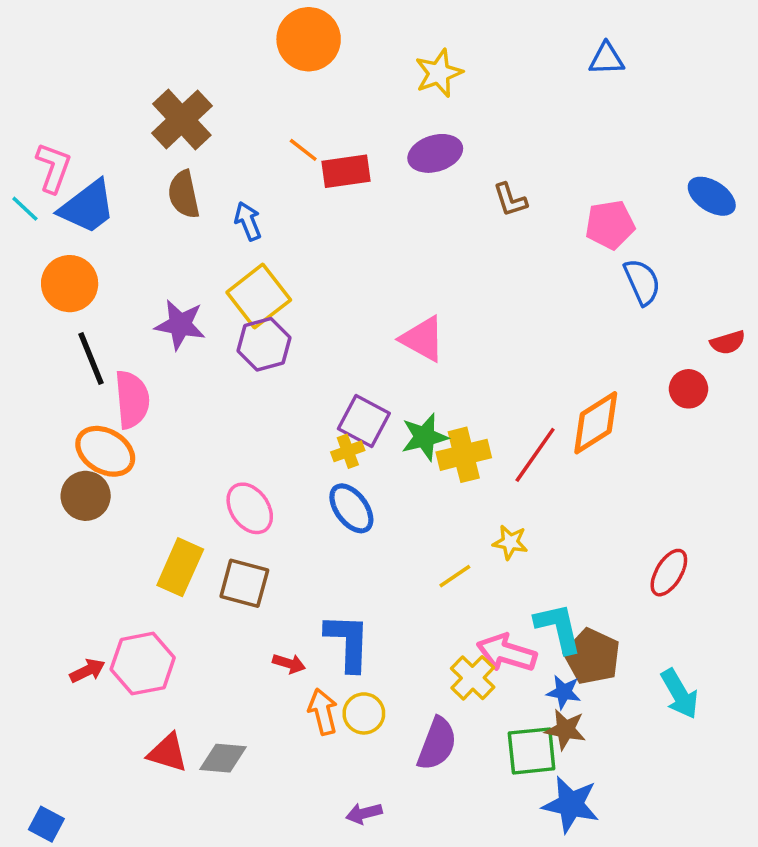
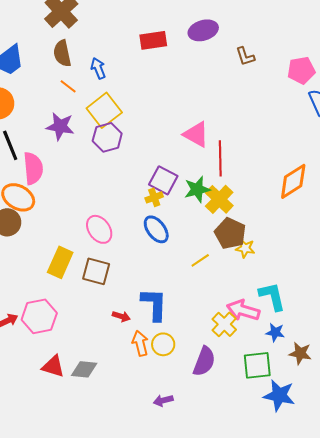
orange line: (303, 150) -> (68, 86), moved
yellow cross: (464, 455) -> (219, 199), turned -32
red line: (535, 455) -> (220, 158), moved, turned -36
yellow line: (455, 576) -> (200, 260), moved
brown pentagon: (592, 656) -> (230, 233), moved
brown star: (565, 730) -> (300, 353), moved

